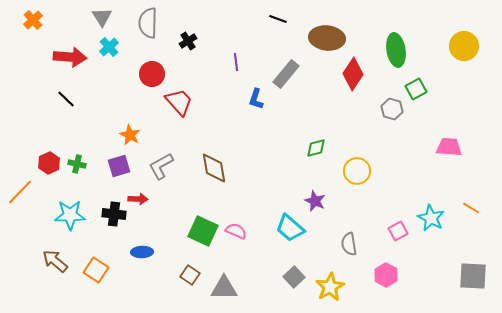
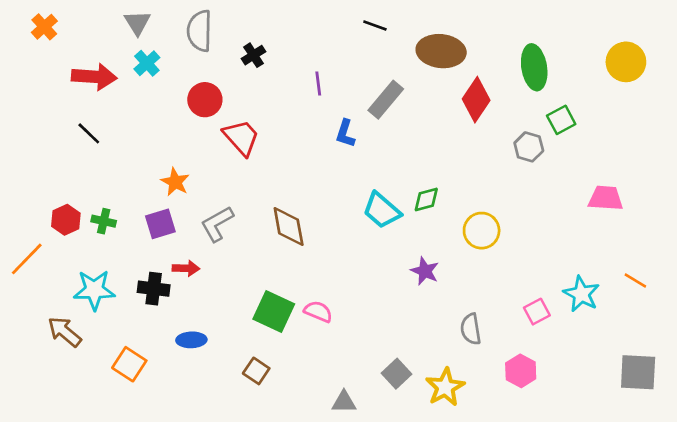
cyan trapezoid: (290, 228) -> (382, 210), moved
brown arrow: (55, 261) -> (65, 332), moved
gray triangle: (224, 288) -> (344, 402), moved, size x0.7

